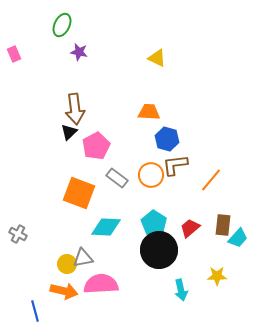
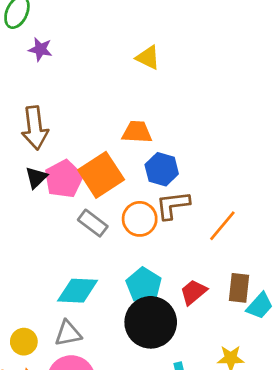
black triangle: (69, 132) -> (36, 178), moved
orange square: (79, 193) -> (101, 175), moved, turned 36
gray triangle: (83, 258) -> (68, 333), moved

